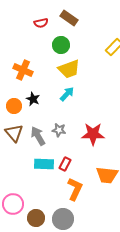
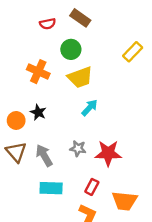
orange cross: (23, 70) -> (38, 72), moved
cyan arrow: (67, 94) -> (90, 108), moved
gray star: (59, 130) -> (78, 148), moved
red rectangle: (65, 164) -> (92, 187), moved

